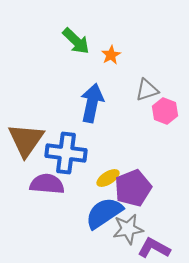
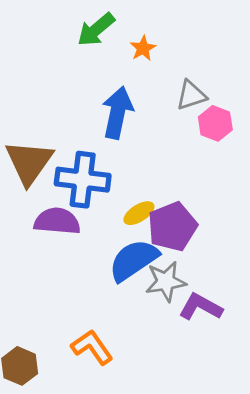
green arrow: (76, 41) -> (96, 30), turned 96

